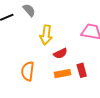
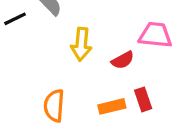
red semicircle: (60, 53) -> (123, 60), moved

